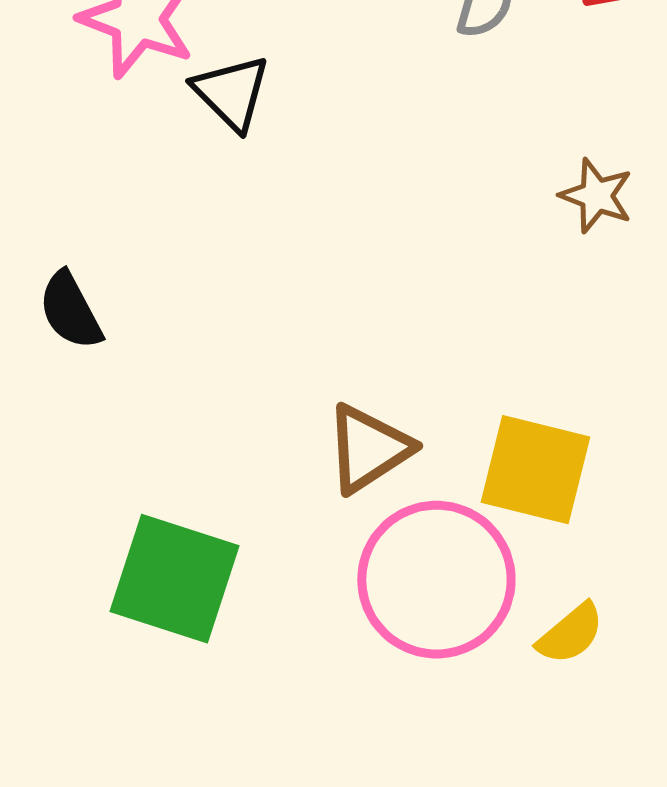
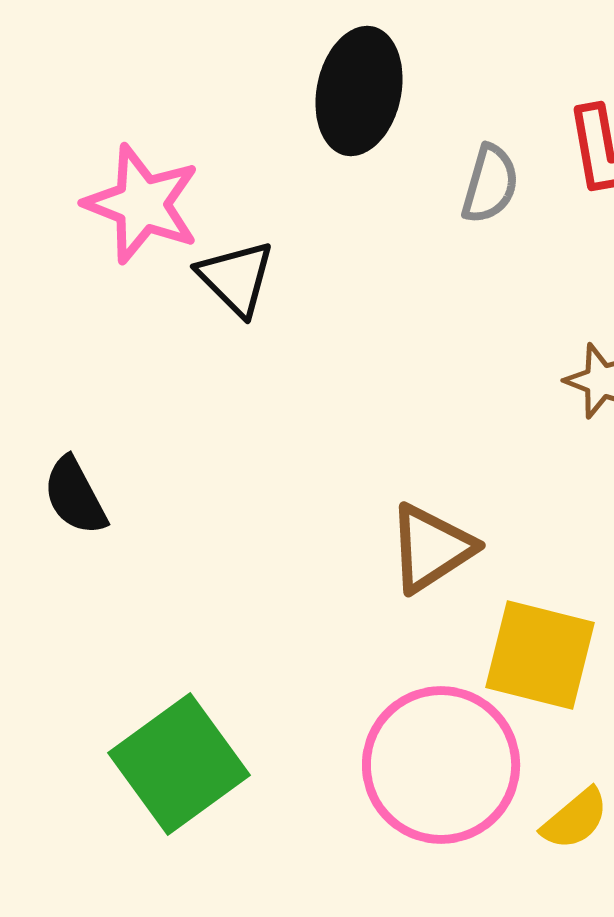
brown triangle: (368, 449) -> (431, 548), moved
green square: (174, 579) -> (179, 764), turned 36

